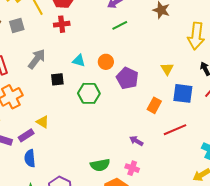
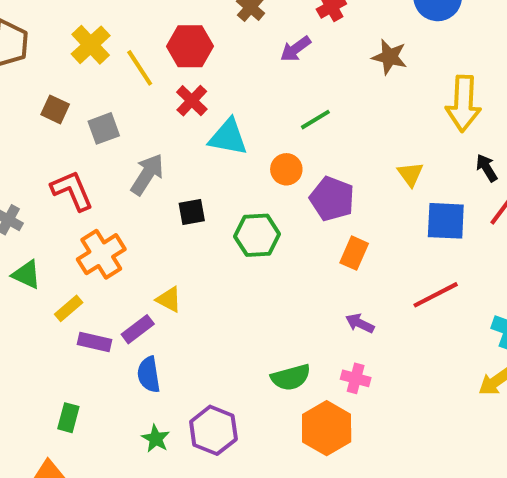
red cross: (62, 24) -> (192, 101), turned -35
green line: (120, 25) -> (315, 120), moved
gray square: (17, 26) -> (104, 128), moved
cyan triangle: (79, 61) -> (228, 137), moved, size x1.5
orange rectangle: (154, 105) -> (354, 253), moved

